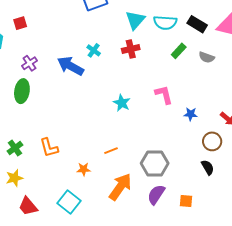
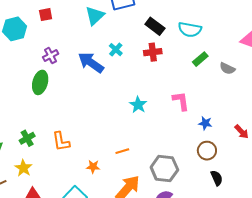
cyan triangle: (135, 20) -> (95, 16), moved
black rectangle: (197, 24) -> (155, 26), moved
brown circle: (212, 141) -> (207, 151), moved
yellow star: (14, 178) -> (23, 168), turned -30

